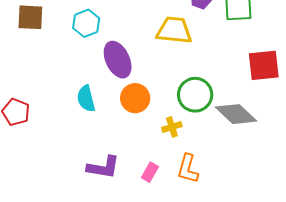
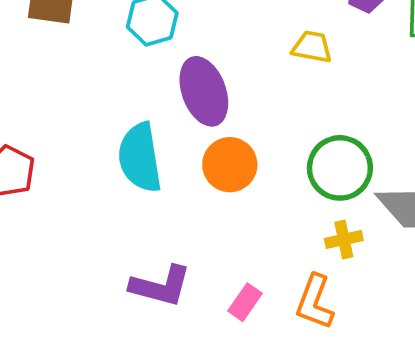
yellow trapezoid: (174, 30) -> (312, 47), size x0.6
cyan semicircle: (86, 99) -> (140, 158), size x1.4
yellow cross: (172, 127) -> (344, 239), moved

